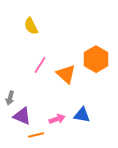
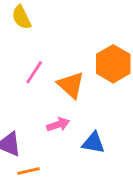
pink arrow: (57, 119) -> (58, 124), moved

